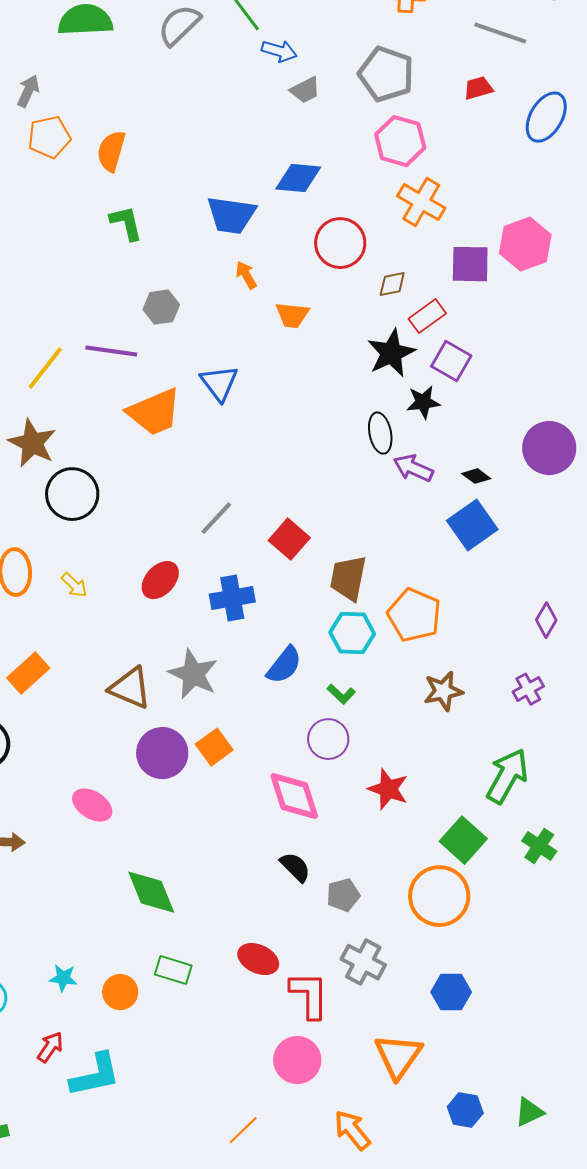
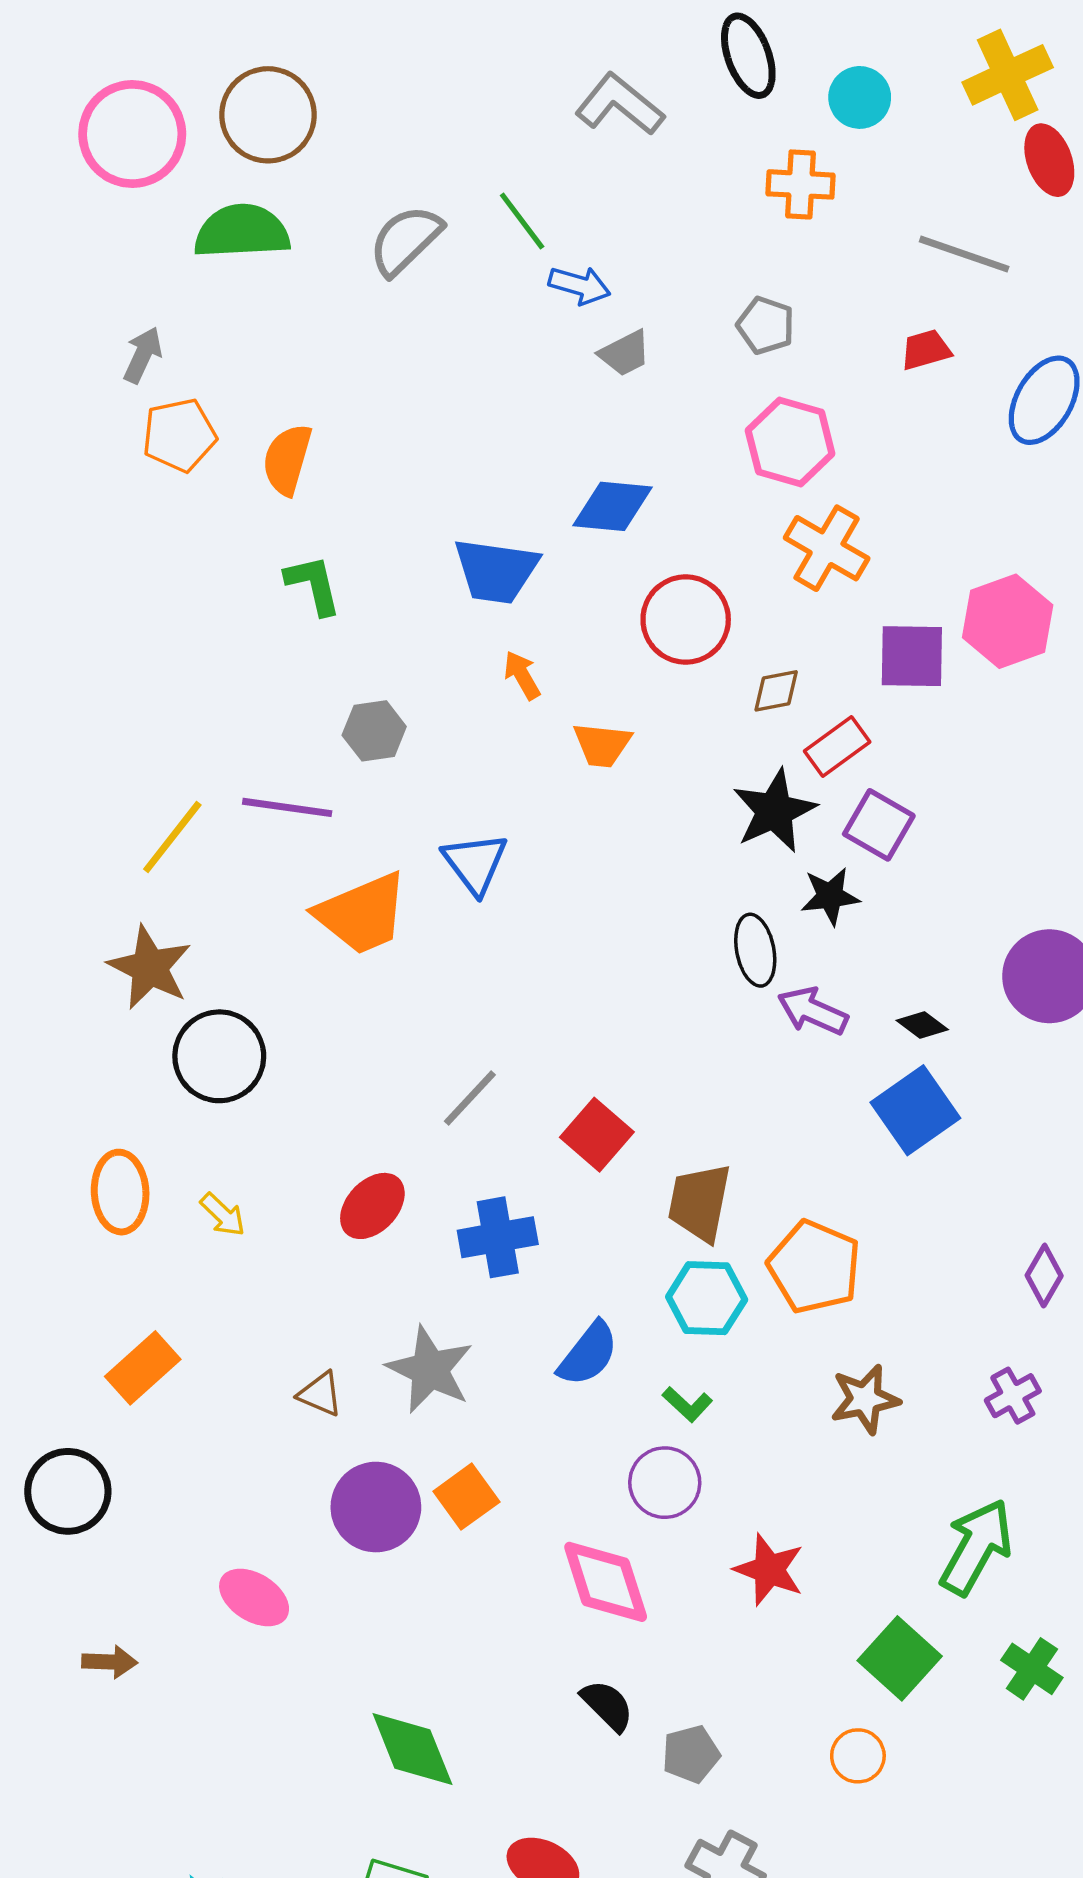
gray pentagon: (386, 74) -> (766, 325), size x0.6
brown triangle: (130, 688) -> (320, 1394), size x0.6
green diamond: (151, 892) -> (412, 1749), moved
orange circle: (439, 896) -> (858, 1756), size x0.5

